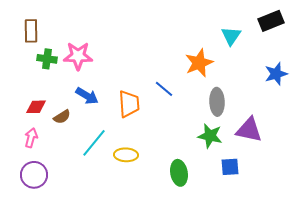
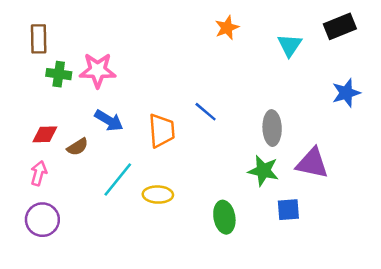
orange star: (199, 63) -> (227, 28), moved, size x0.7

